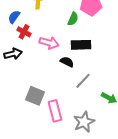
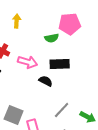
green semicircle: (73, 19) -> (52, 38), turned 56
gray line: (83, 81) -> (62, 110), moved

